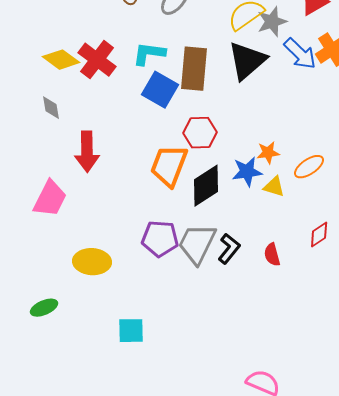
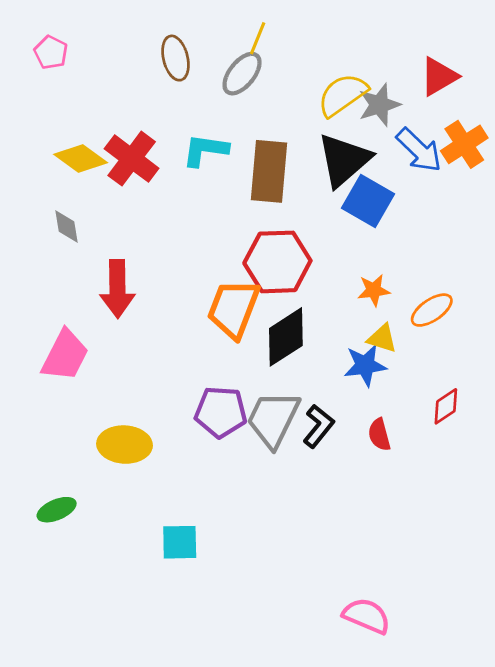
blue square: (160, 90) -> (368, 201), moved
red hexagon: (200, 133) -> (277, 262), size x1.4
blue star: (247, 172) -> (365, 365), moved

